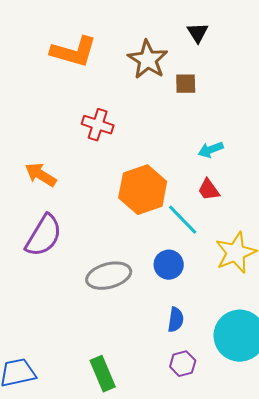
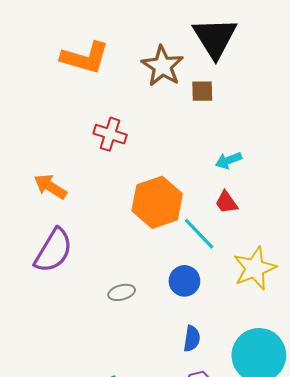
black triangle: (198, 33) -> (215, 38), size x2.0
gray ellipse: (109, 276) -> (122, 292), size x0.6

